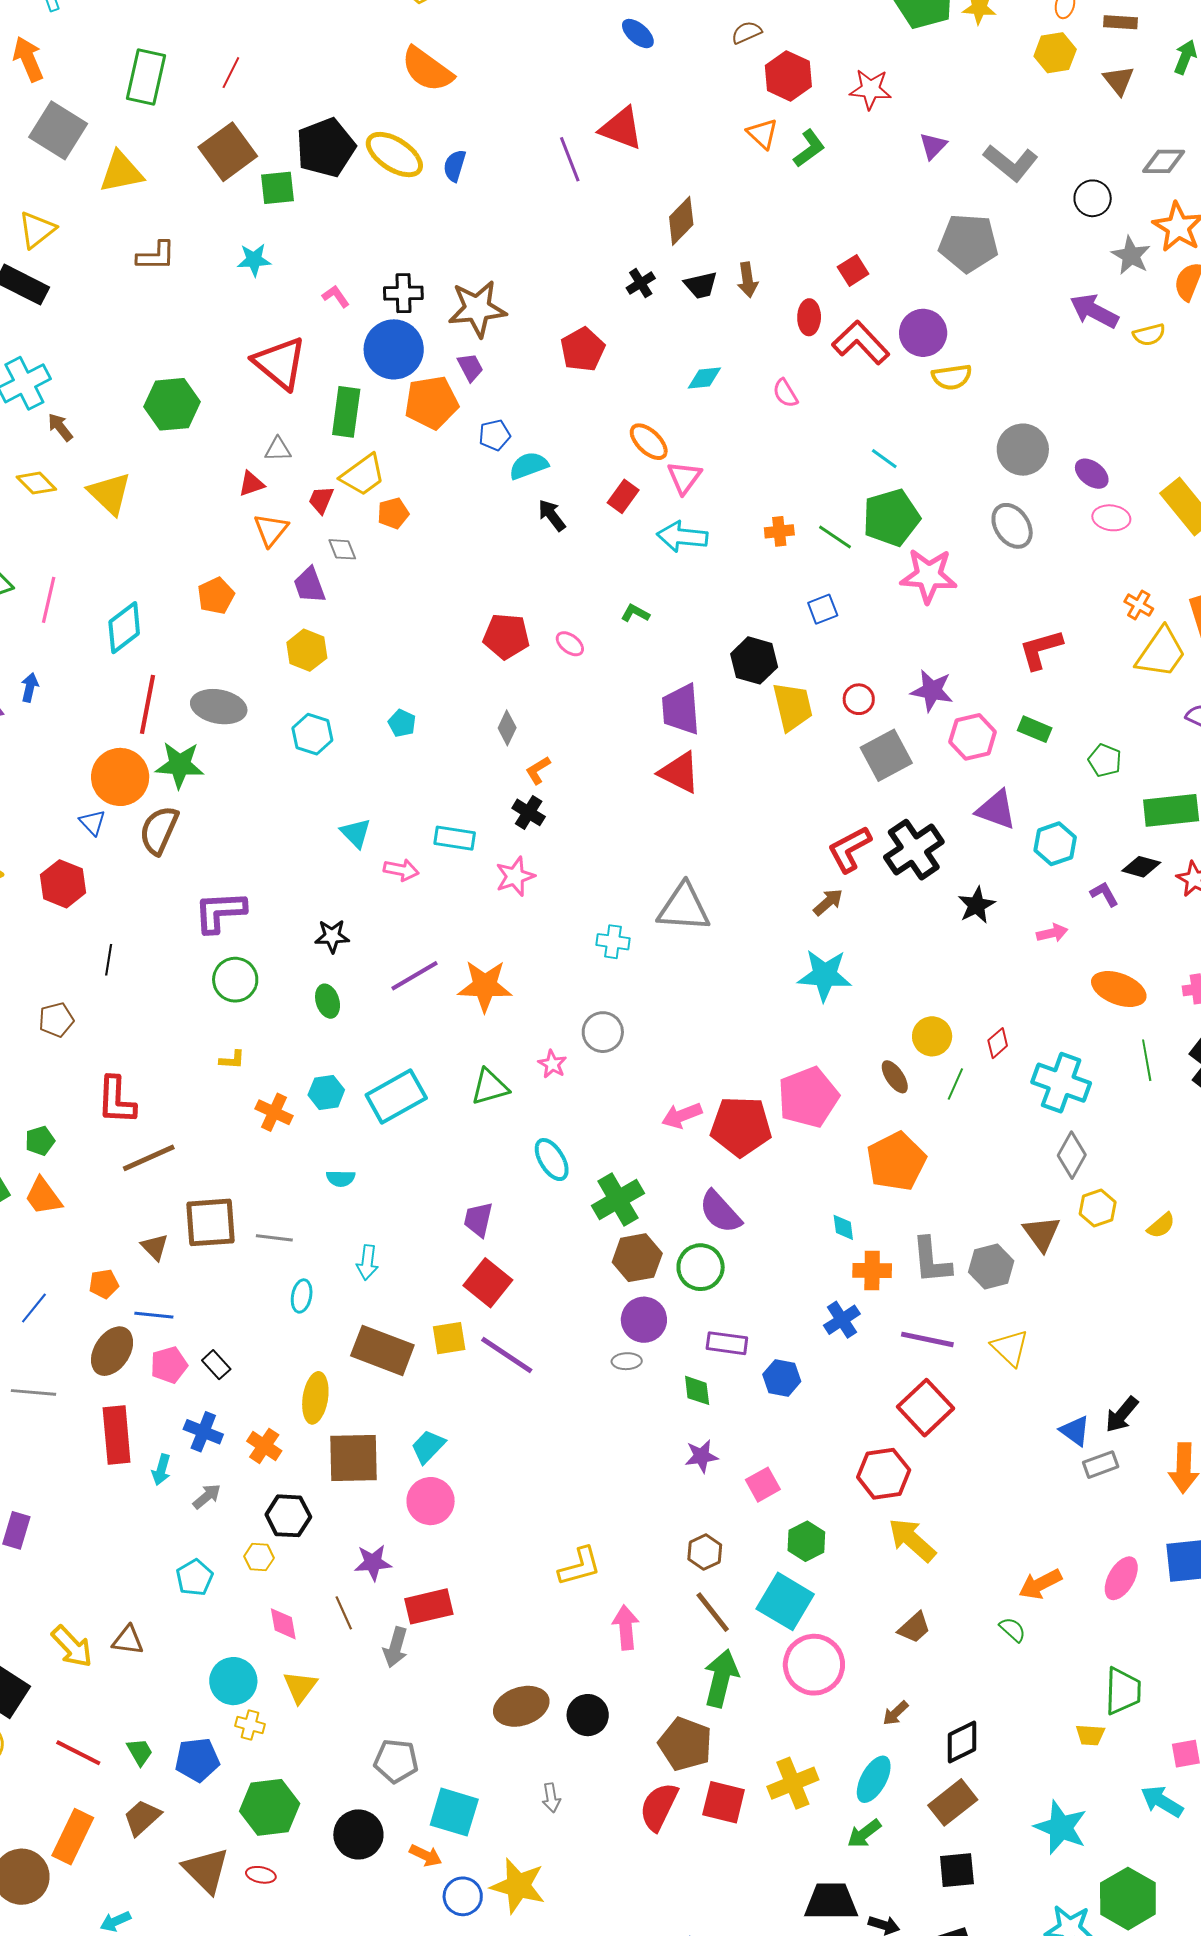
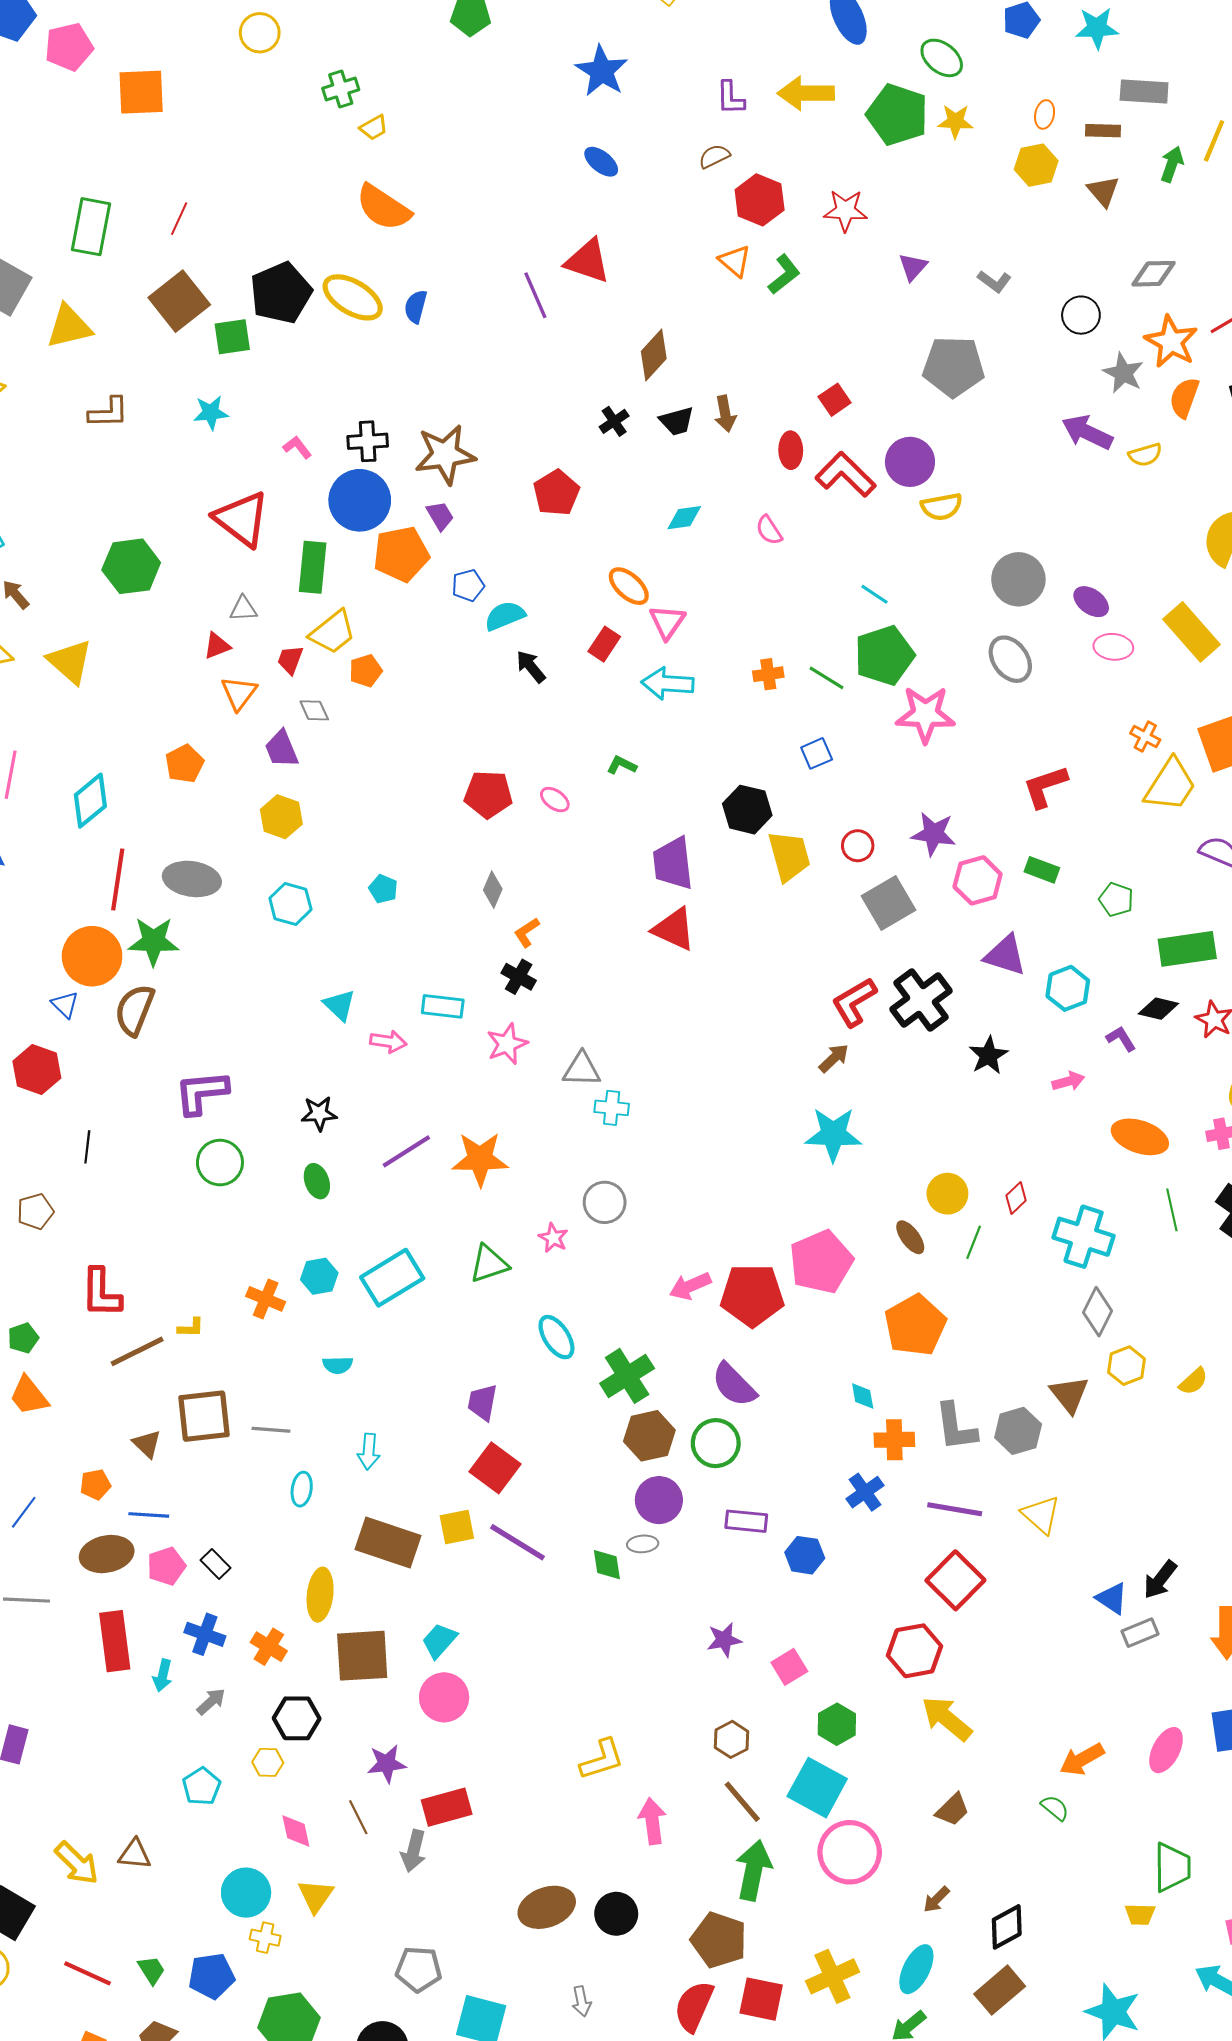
gray L-shape: (1011, 163) -> (994, 281), size x0.6
gray triangle: (684, 908) -> (582, 1069), moved, size x0.7
yellow L-shape: (232, 1060) -> (191, 1328), moved
brown ellipse: (112, 1351) -> (107, 1554), turned 48
green diamond: (697, 1390) -> (607, 1565), moved

